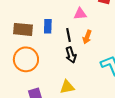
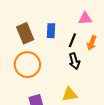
brown rectangle: (23, 29) -> (25, 33), turned 60
black line: (69, 35) -> (72, 40), turned 32

